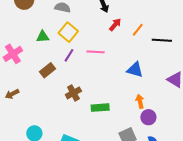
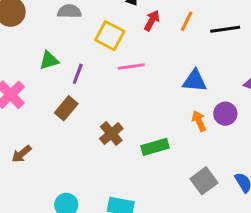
yellow square: (68, 32) -> (110, 36), moved
purple line: (69, 55) -> (78, 74), moved
orange arrow: (140, 101) -> (199, 121), moved
purple circle: (148, 117) -> (225, 114), moved

